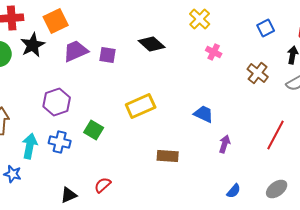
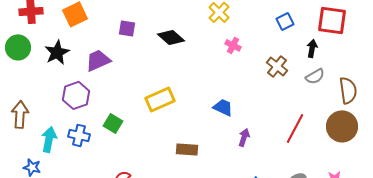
black star: (33, 45) -> (57, 52), moved
purple trapezoid: (76, 51) -> (98, 60), moved
purple square: (108, 55) -> (127, 28), moved

